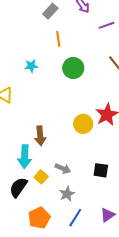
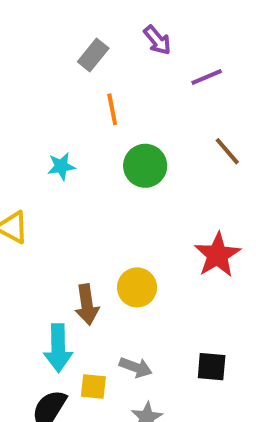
yellow circle: (83, 124) -> (137, 287), moved
yellow square: (41, 177) -> (93, 386), turned -32

